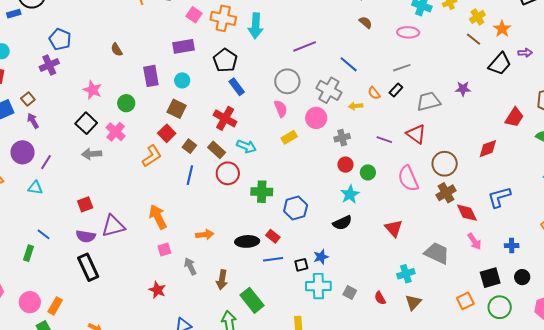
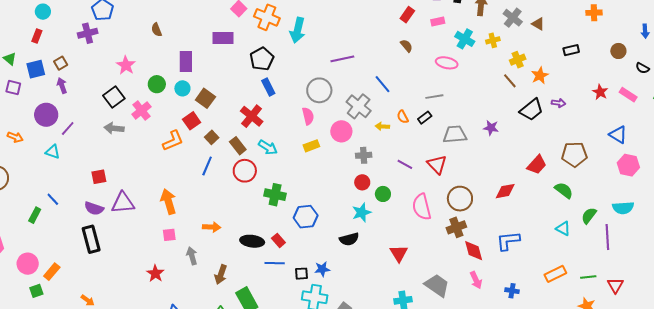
cyan circle: (182, 80) -> (182, 88), moved

